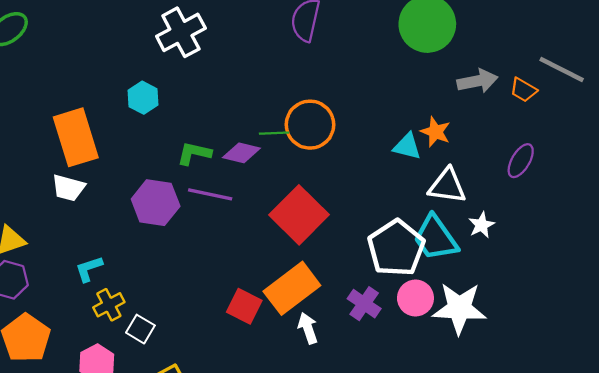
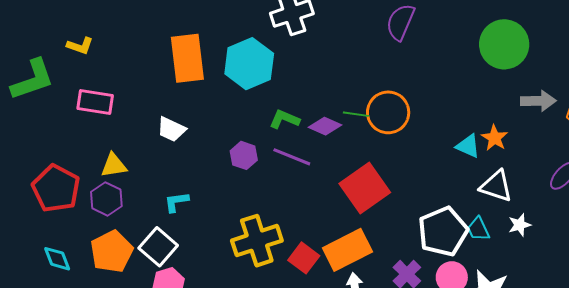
cyan hexagon: (143, 98) -> (249, 64), size x1.8
orange rectangle: (76, 137) -> (187, 58), moved
purple hexagon: (156, 203) -> (244, 155), size x0.7
cyan trapezoid: (436, 238) -> (478, 229), size x0.6
yellow cross: (109, 305) -> (257, 241), moved, size x1.8
white square: (140, 329) -> (158, 247), moved, size x1.5

